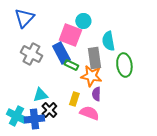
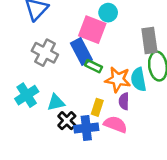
cyan semicircle: (108, 41) -> (138, 79), moved
gray rectangle: (94, 58) -> (149, 41), moved
cyan cross: (16, 116) -> (27, 95), moved, turned 30
blue cross: (34, 119) -> (86, 128), moved

